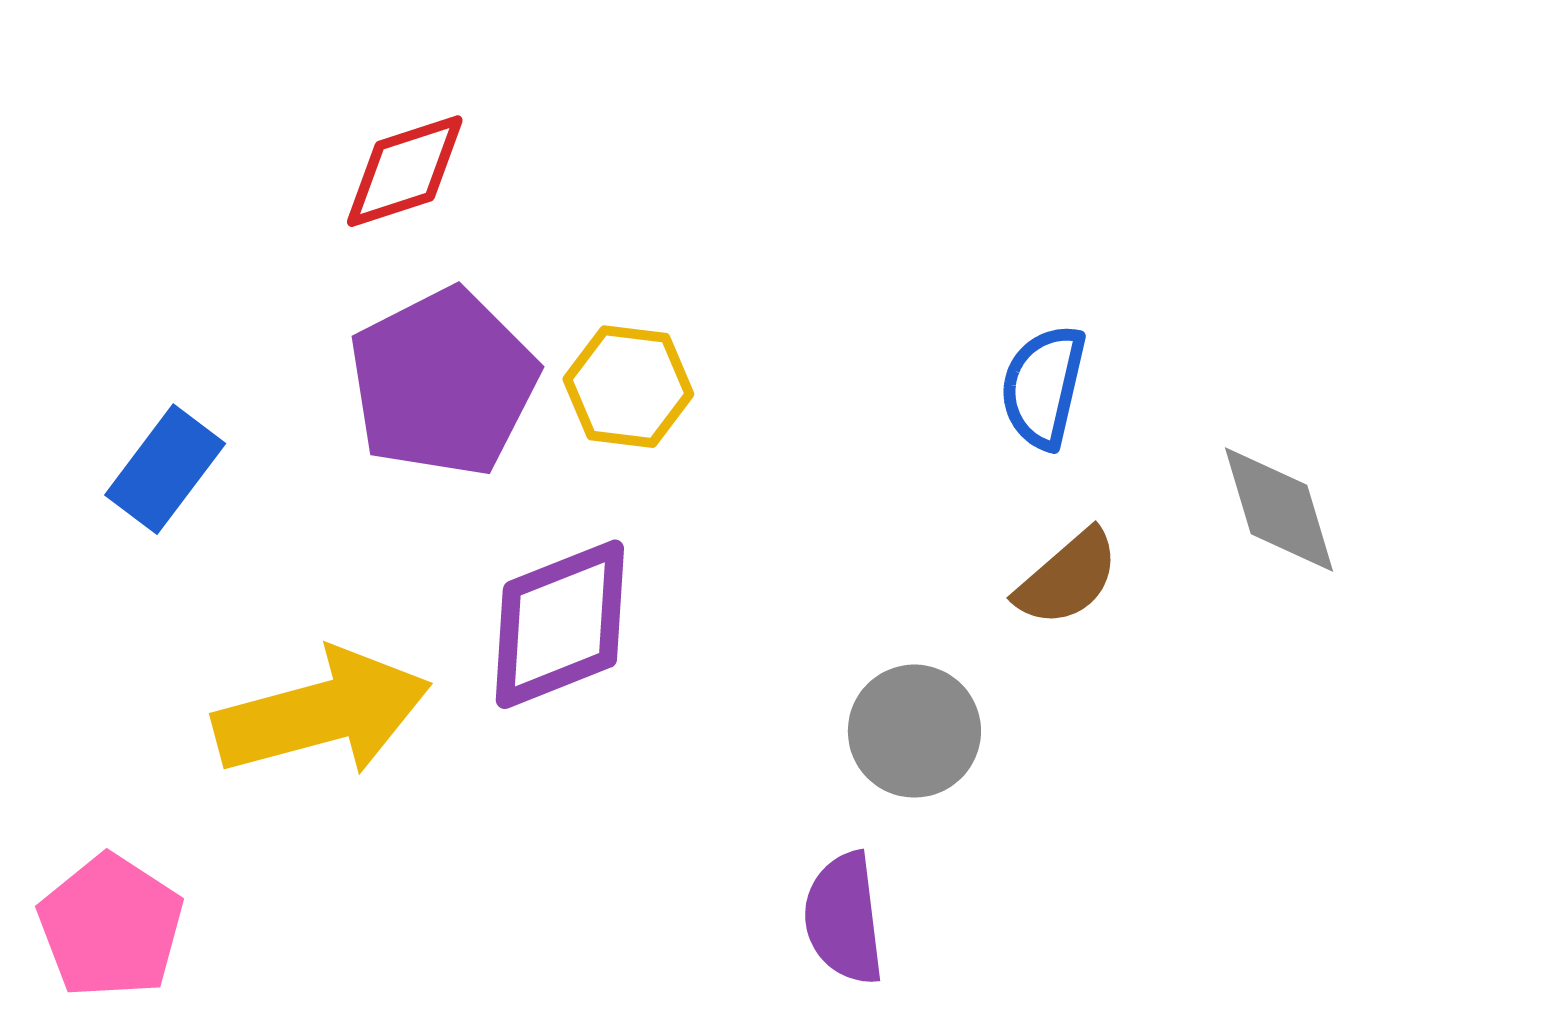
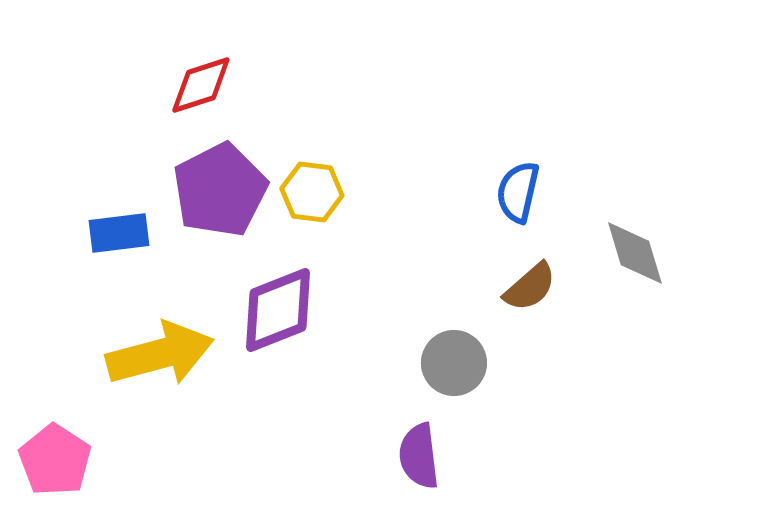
blue rectangle: (165, 469) -> (119, 233), moved, turned 46

